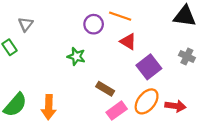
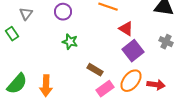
purple circle: (94, 24) -> (63, 12), moved
red triangle: (128, 41) -> (126, 29), moved

